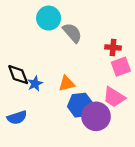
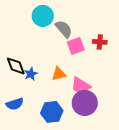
pink square: (121, 67) -> (76, 46), moved
pink trapezoid: (114, 97) -> (81, 86), moved
blue hexagon: (80, 105) -> (52, 112), moved

